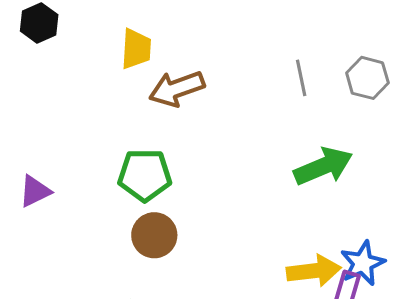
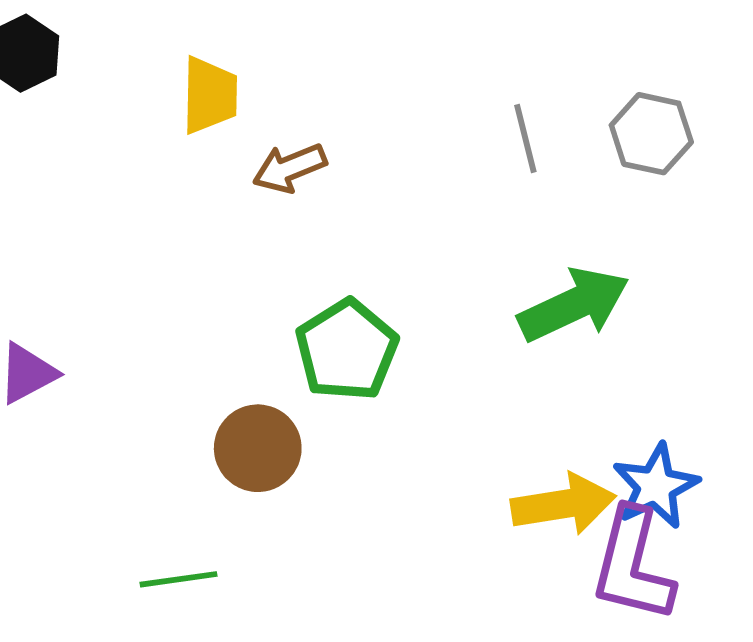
brown arrow: (177, 89) -> (290, 168), size x0.7
green pentagon: (145, 175) -> (347, 350), moved, turned -30

